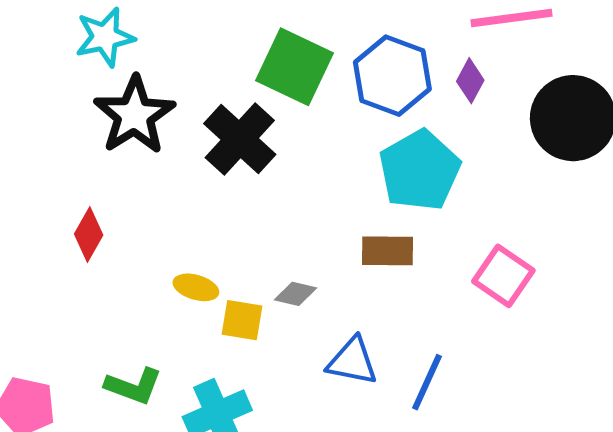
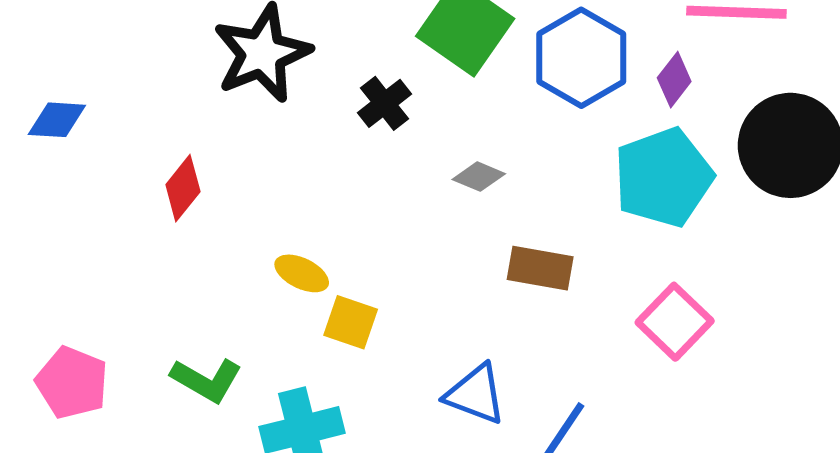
black cross: (240, 139) -> (385, 103), size x0.6
cyan pentagon: (420, 170) -> (663, 177), moved
gray diamond: (295, 294) -> (479, 177), moved

